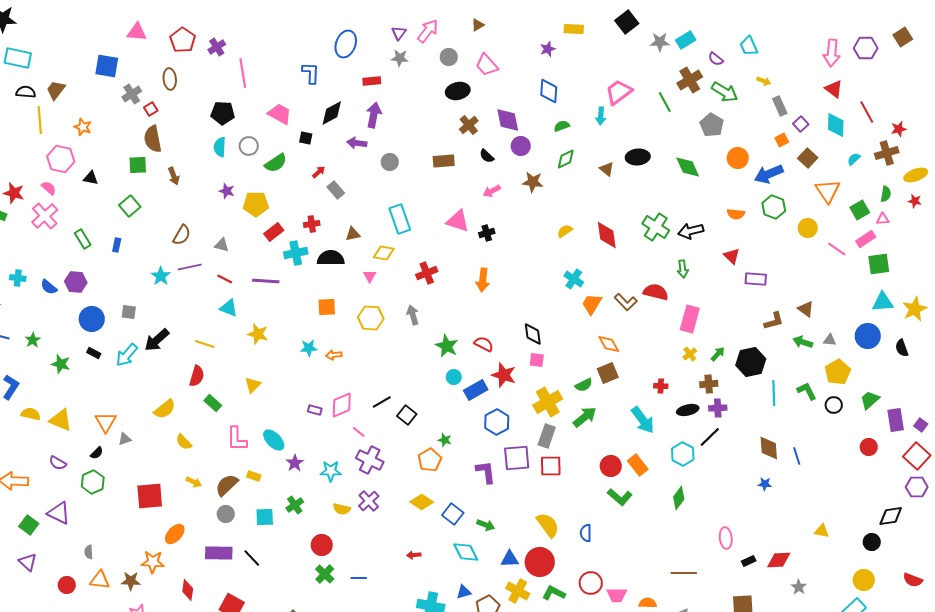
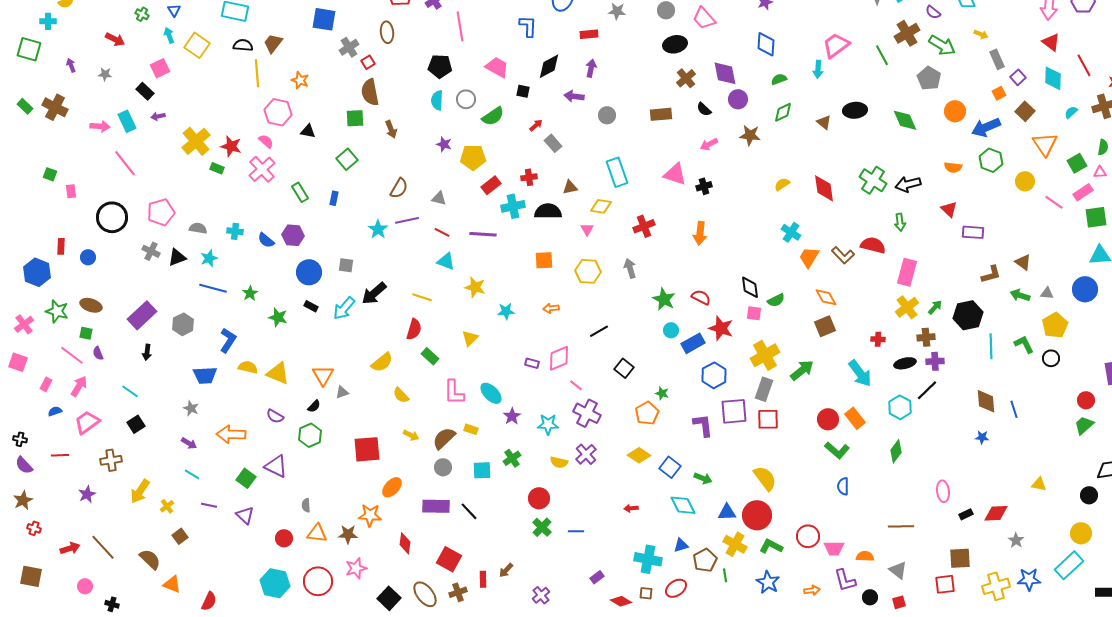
purple arrow: (374, 115) -> (591, 68), size x0.7
cyan star: (309, 348) -> (506, 311), moved
yellow cross: (690, 354) -> (907, 307), size x1.6
green semicircle: (584, 385) -> (776, 300), moved
green trapezoid: (870, 400) -> (1084, 425), moved
black line: (382, 402) -> (599, 331), moved
blue semicircle: (586, 533) -> (843, 486), moved

